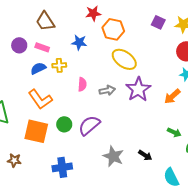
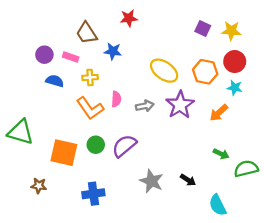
brown trapezoid: (45, 21) -> (87, 33), moved
orange hexagon: (113, 29) -> (205, 72), moved
blue semicircle: (38, 68) -> (55, 81), moved, turned 42
orange L-shape: (40, 99) -> (90, 108), moved

